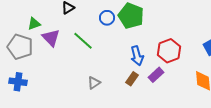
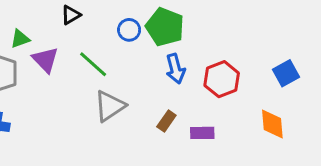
blue arrow: (137, 56) -> (175, 69), moved
purple rectangle: (156, 75) -> (202, 133), moved, turned 42
gray triangle: (94, 83) -> (110, 106), moved, size x1.6

